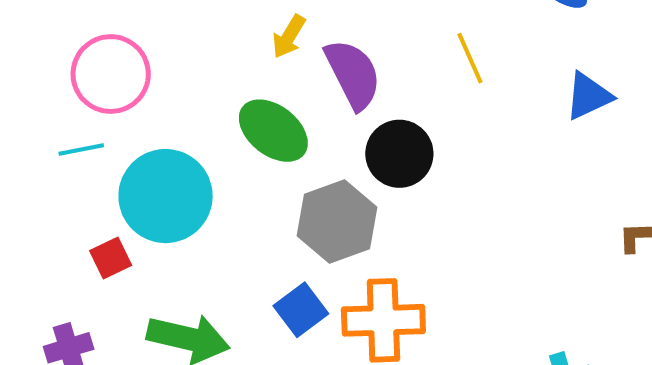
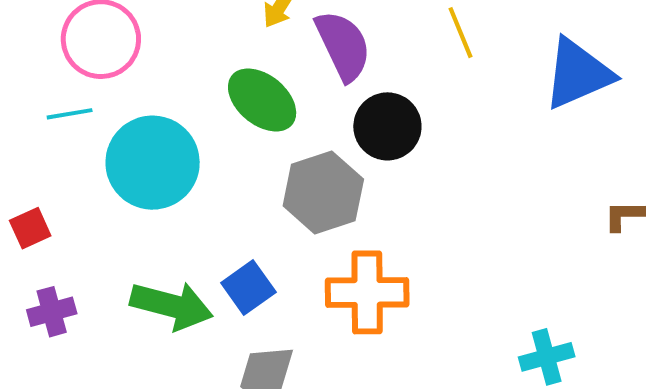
blue triangle: (588, 96) -> (578, 74), size x1.5
red square: (111, 258) -> (30, 228), moved
blue square: (301, 310) -> (248, 288), moved

